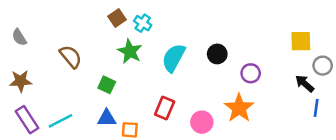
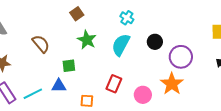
cyan cross: (143, 23) -> (127, 18), moved
purple circle: (251, 73) -> (181, 57), size x1.5
green square: (107, 85) -> (69, 66), turned -32
blue triangle: (107, 118) -> (59, 86), moved

